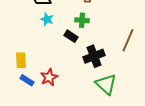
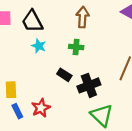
black rectangle: (71, 36) -> (64, 75), moved
blue rectangle: (27, 80) -> (17, 111), turned 32

